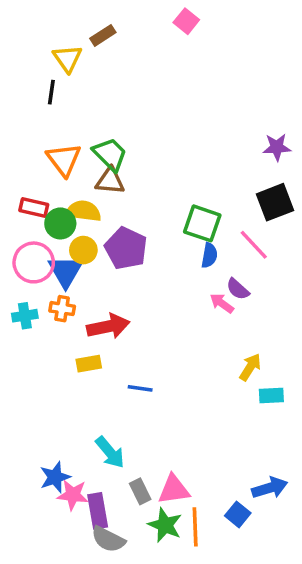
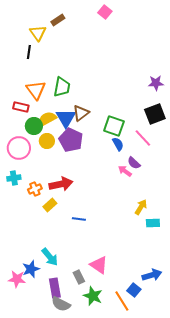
green trapezoid: (110, 154) -> (62, 87), turned 55
brown triangle: (110, 181) -> (81, 113), moved, turned -42
red rectangle: (34, 207) -> (21, 107), moved
yellow semicircle: (83, 211) -> (47, 119), turned -36
blue semicircle: (209, 255) -> (118, 144), turned -40
blue triangle: (66, 271) -> (66, 118), moved
orange cross: (62, 309) -> (35, 189), moved, turned -32
yellow rectangle: (89, 364) -> (50, 205), turned -32
cyan arrow: (110, 452) -> (50, 257), moved
pink triangle: (174, 490) -> (99, 265), moved, turned 42
pink star: (73, 495) -> (17, 279), moved
orange line: (195, 527) -> (122, 301), moved, turned -30

